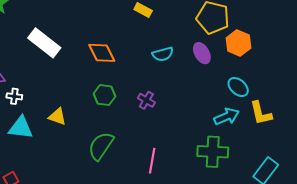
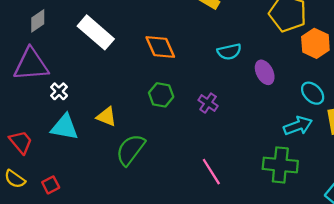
purple ellipse: (202, 53) -> (265, 72), moved
white cross: (14, 96) -> (59, 91), turned 35
green semicircle: (101, 146) -> (130, 150), moved
pink line: (152, 161) -> (211, 172), turned -45

